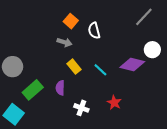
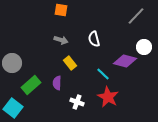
orange square: (71, 21) -> (61, 10), moved, turned -32
white semicircle: (94, 31) -> (94, 39), moved
cyan line: (100, 70) -> (103, 74), moved
red star: (114, 103) -> (108, 97), size x1.5

